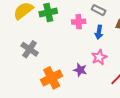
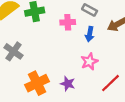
purple star: (80, 70) -> (68, 84), moved

